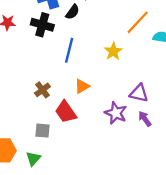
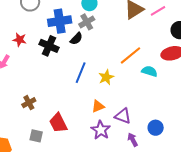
blue line: (69, 50) -> (81, 73), moved
orange triangle: (82, 86) -> (98, 106), moved
brown cross: (42, 90) -> (29, 103), moved
purple arrow: (145, 119) -> (133, 140), moved

